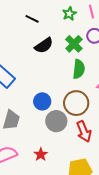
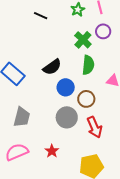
black semicircle: (44, 45) -> (52, 67), moved
blue circle: (42, 101) -> (66, 87), moved
brown circle: (76, 103) -> (86, 99), size x0.7

